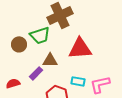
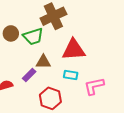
brown circle: (19, 44) -> (11, 33), moved
cyan rectangle: (78, 81) -> (71, 75), moved

